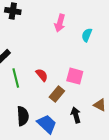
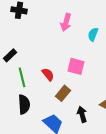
pink square: (75, 76) -> (76, 66), moved
black semicircle: (23, 116) -> (24, 104), moved

